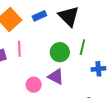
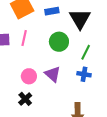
green circle: (60, 52) -> (59, 42), moved
blue cross: (98, 69) -> (84, 74), moved

